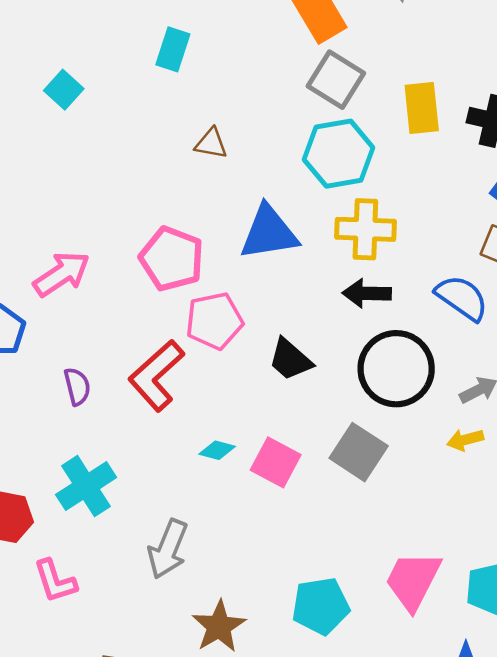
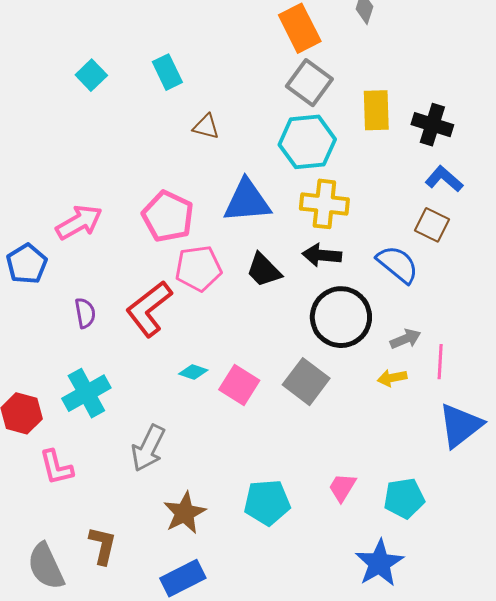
cyan rectangle: (173, 49) -> (167, 72), moved, turned -48
black trapezoid: (290, 359) -> (264, 270), moved
pink trapezoid: (413, 581) -> (342, 487), size x0.6

